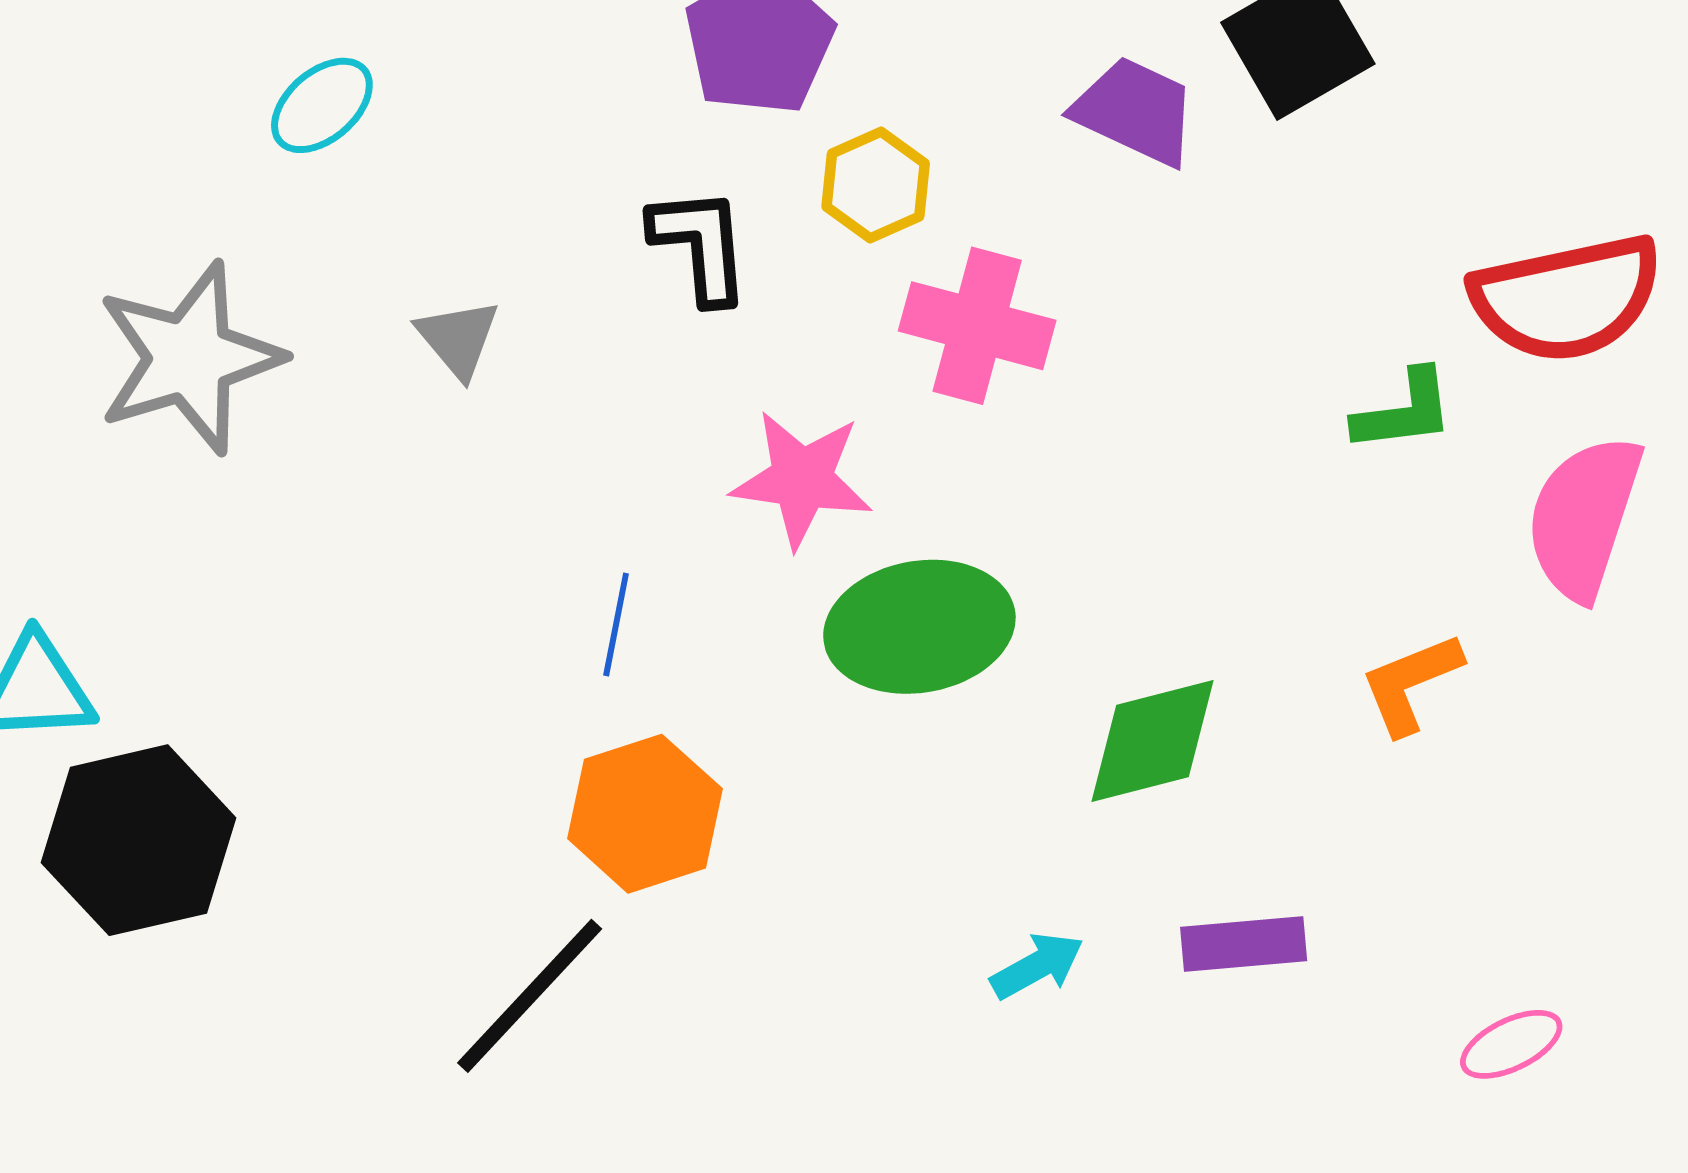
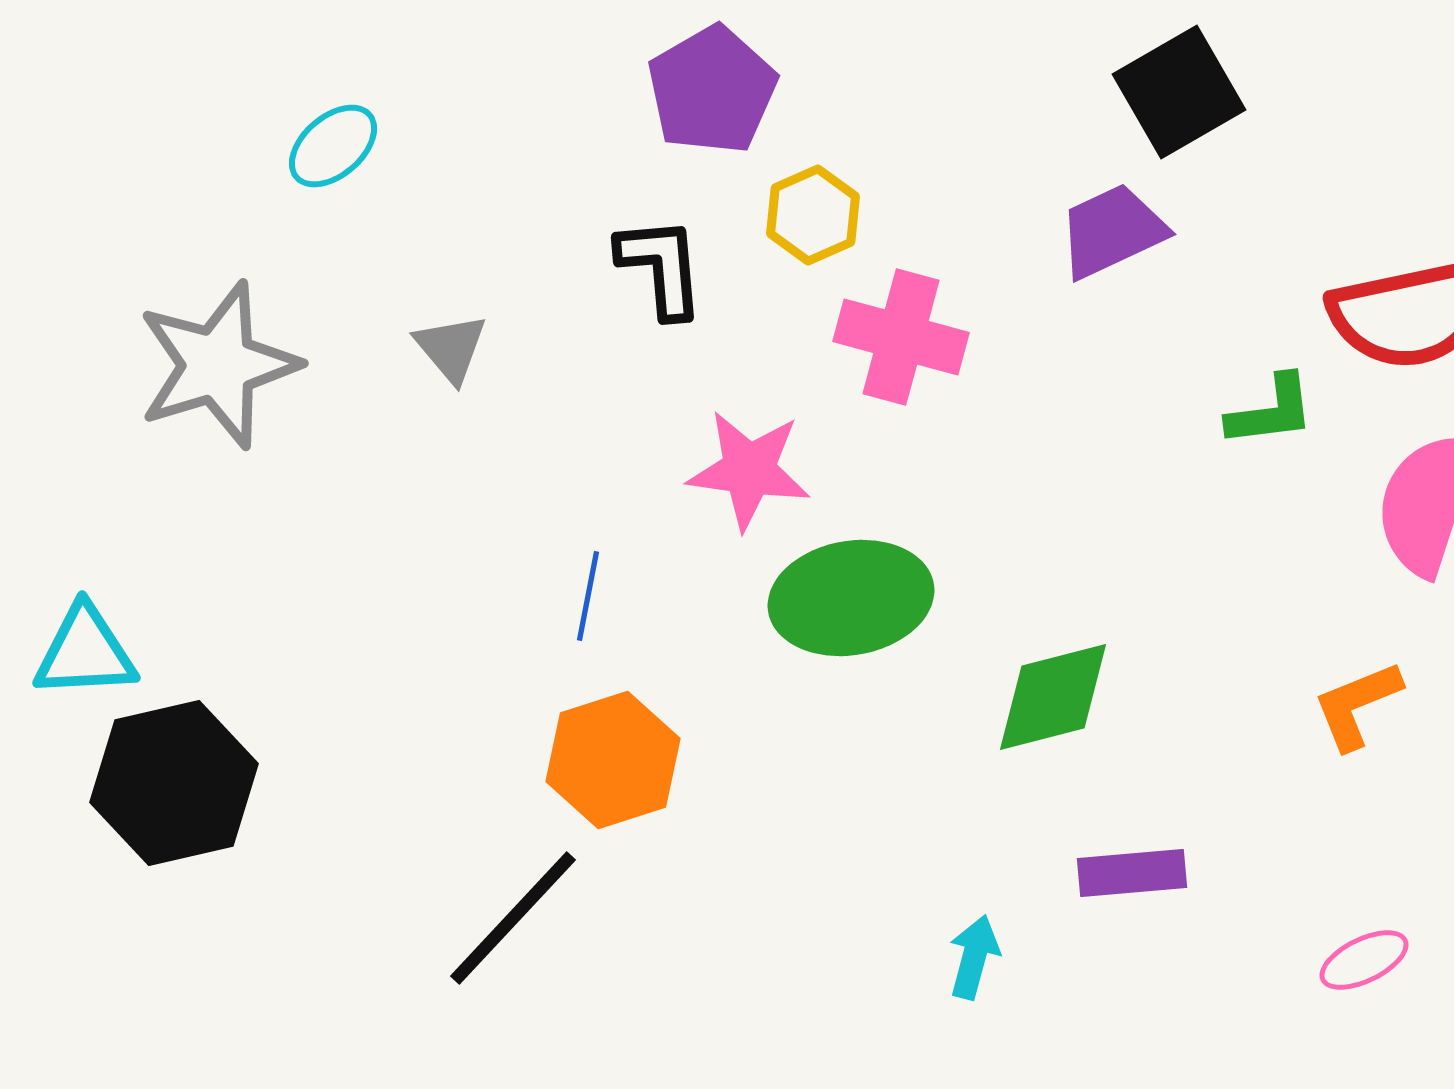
purple trapezoid: (1135, 111) -> (1112, 231), moved, turned -50
orange L-shape: (1411, 683) -> (1357, 705), moved
cyan arrow: (1037, 966) -> (974, 957), moved, turned -46

